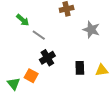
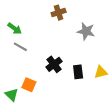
gray line: (39, 35) -> (20, 47), moved
black cross: (47, 58) -> (54, 64), moved

